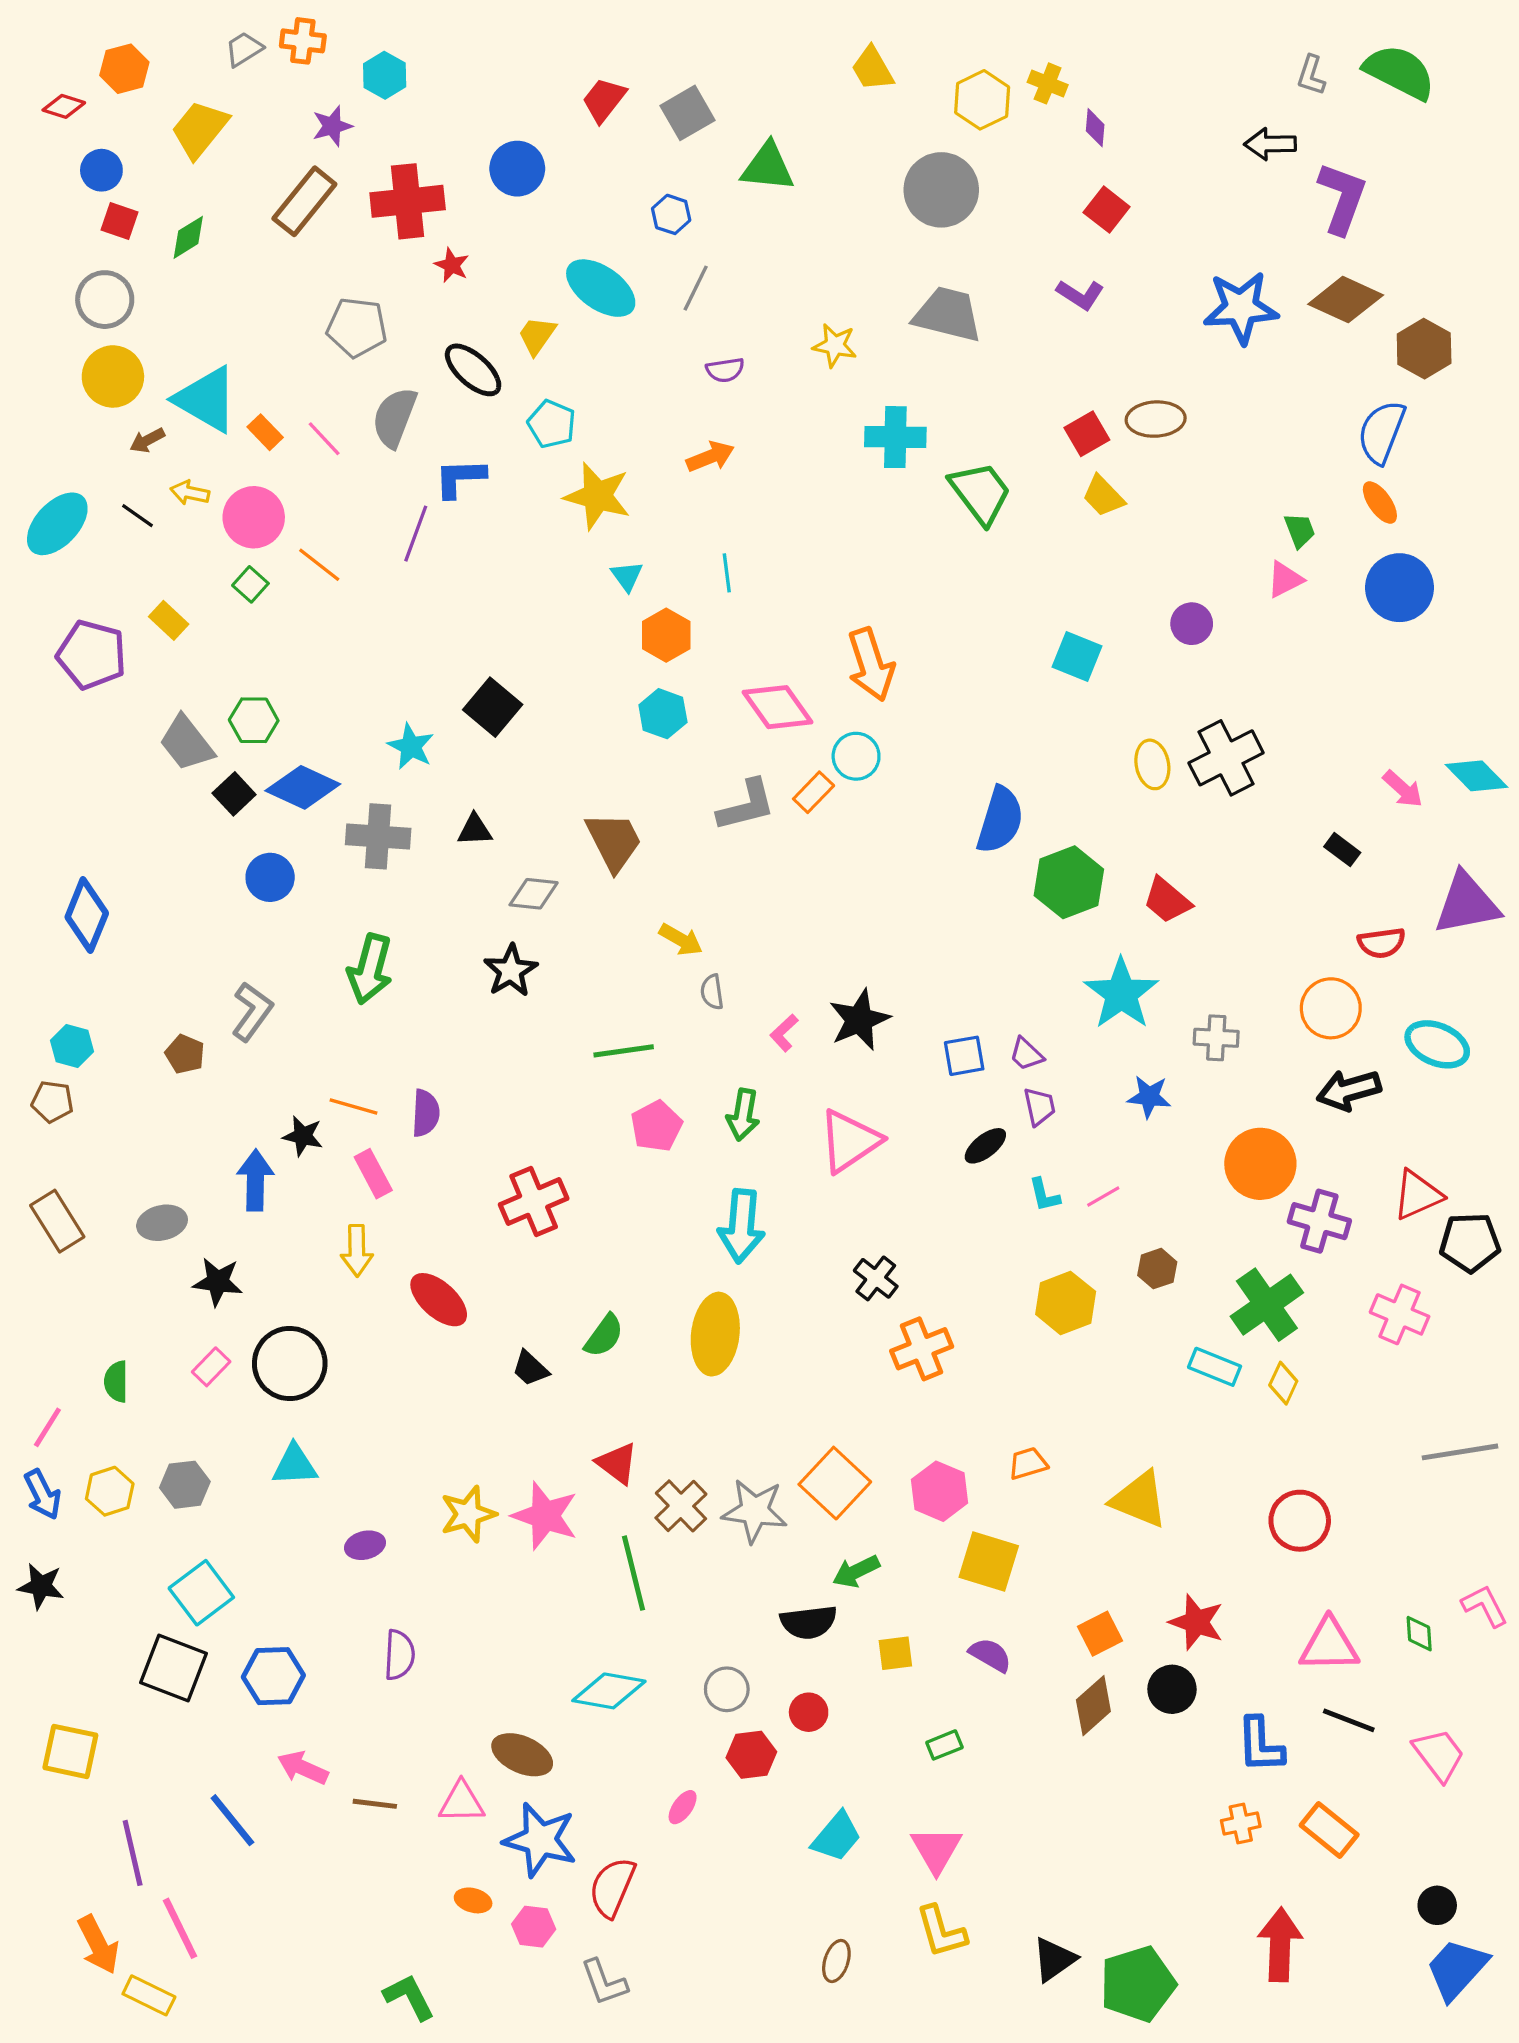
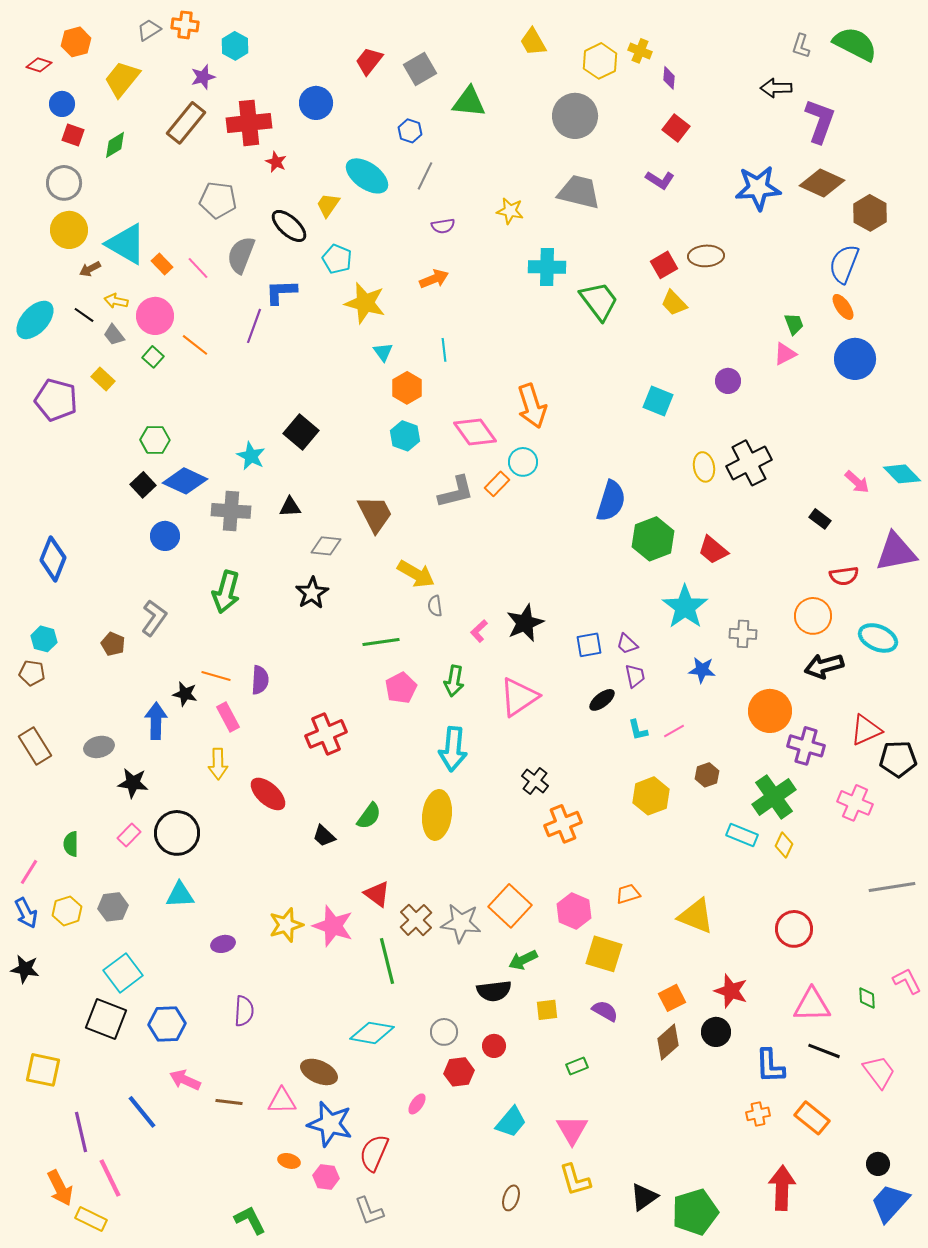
gray trapezoid: (187, 743) -> (114, 335), moved, size x0.6
yellow arrow: (681, 940) -> (416, 574), size x1.4

